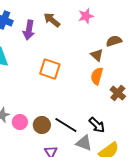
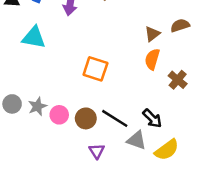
brown semicircle: (114, 41) -> (180, 25), moved
brown triangle: (97, 55) -> (152, 34), turned 40
orange square: (50, 69) -> (95, 69), moved

